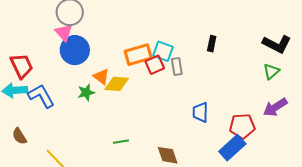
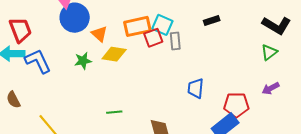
black rectangle: (212, 44) -> (212, 20), turned 56
orange triangle: (101, 77) -> (99, 34), moved
purple arrow: (275, 107) -> (271, 88), size x0.7

